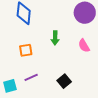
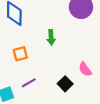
pink semicircle: (84, 46) -> (85, 69), moved

